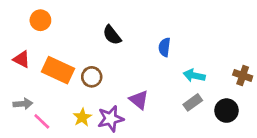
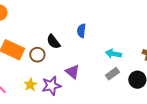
black semicircle: (112, 35) -> (53, 42), moved
blue semicircle: (164, 47) -> (81, 31), moved

